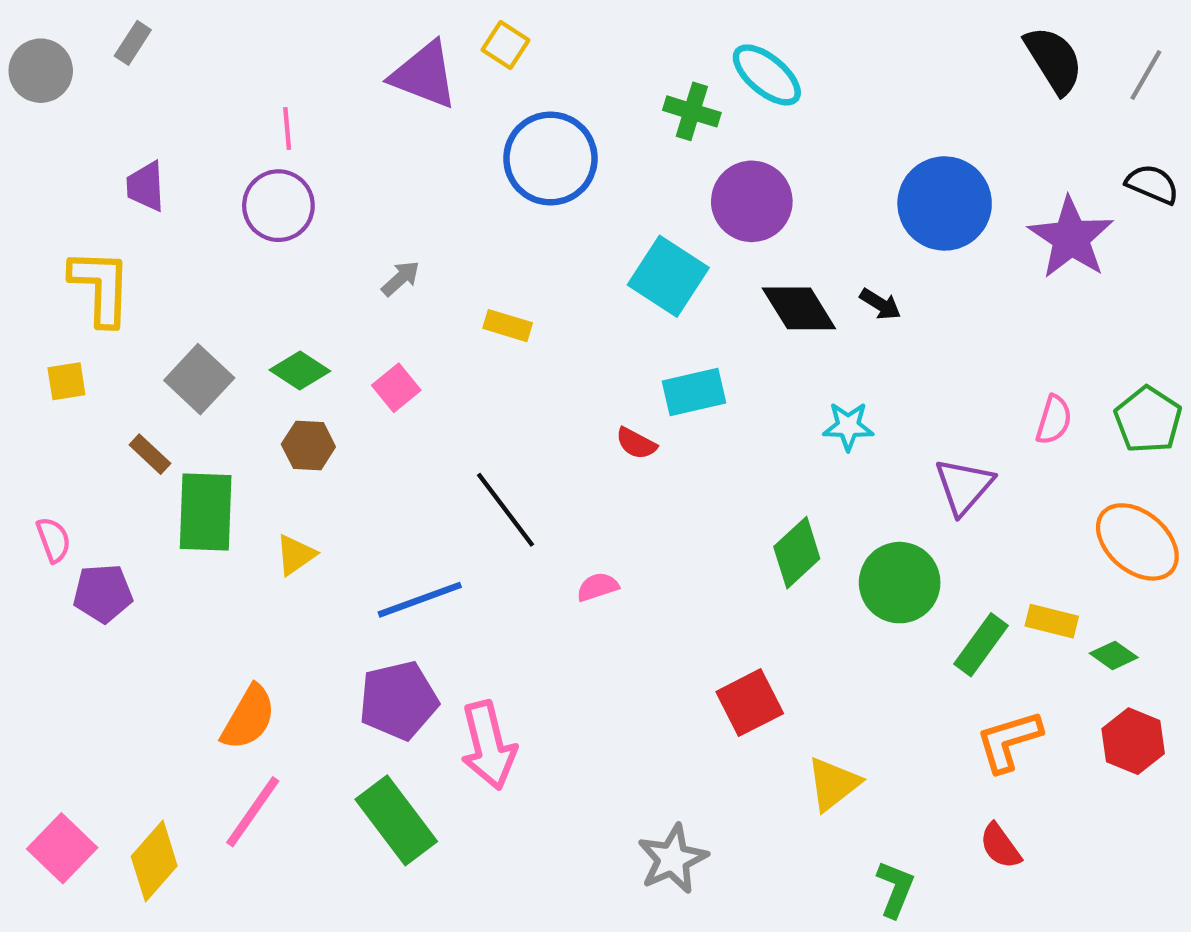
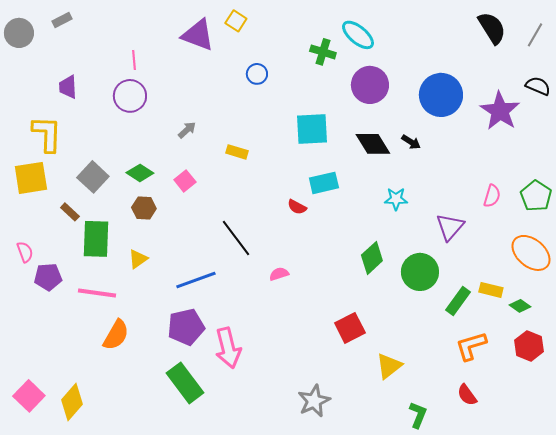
gray rectangle: (133, 43) -> (62, 20), turned 30
blue circle: (550, 159) -> (257, 74), size x0.5
purple circle: (752, 201) -> (370, 85), moved
cyan square: (668, 276) -> (312, 129), turned -36
yellow square: (66, 381) -> (31, 178), size x1.8
pink line: (253, 812) -> (97, 293), moved, turned 63

